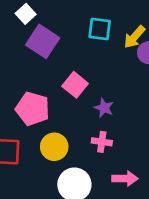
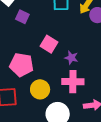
purple square: (43, 41) -> (22, 17), size x0.6
pink cross: (102, 142) -> (73, 82), size x1.5

